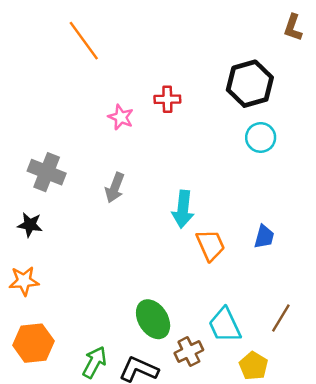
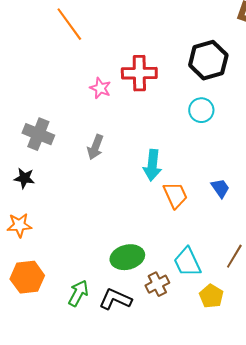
red cross: (167, 99) -> (139, 73), size x1.6
cyan circle: (261, 137) -> (201, 110), moved
blue trapezoid: (264, 237) -> (220, 188), turned -50
green ellipse: (153, 319) -> (127, 257), turned -72

